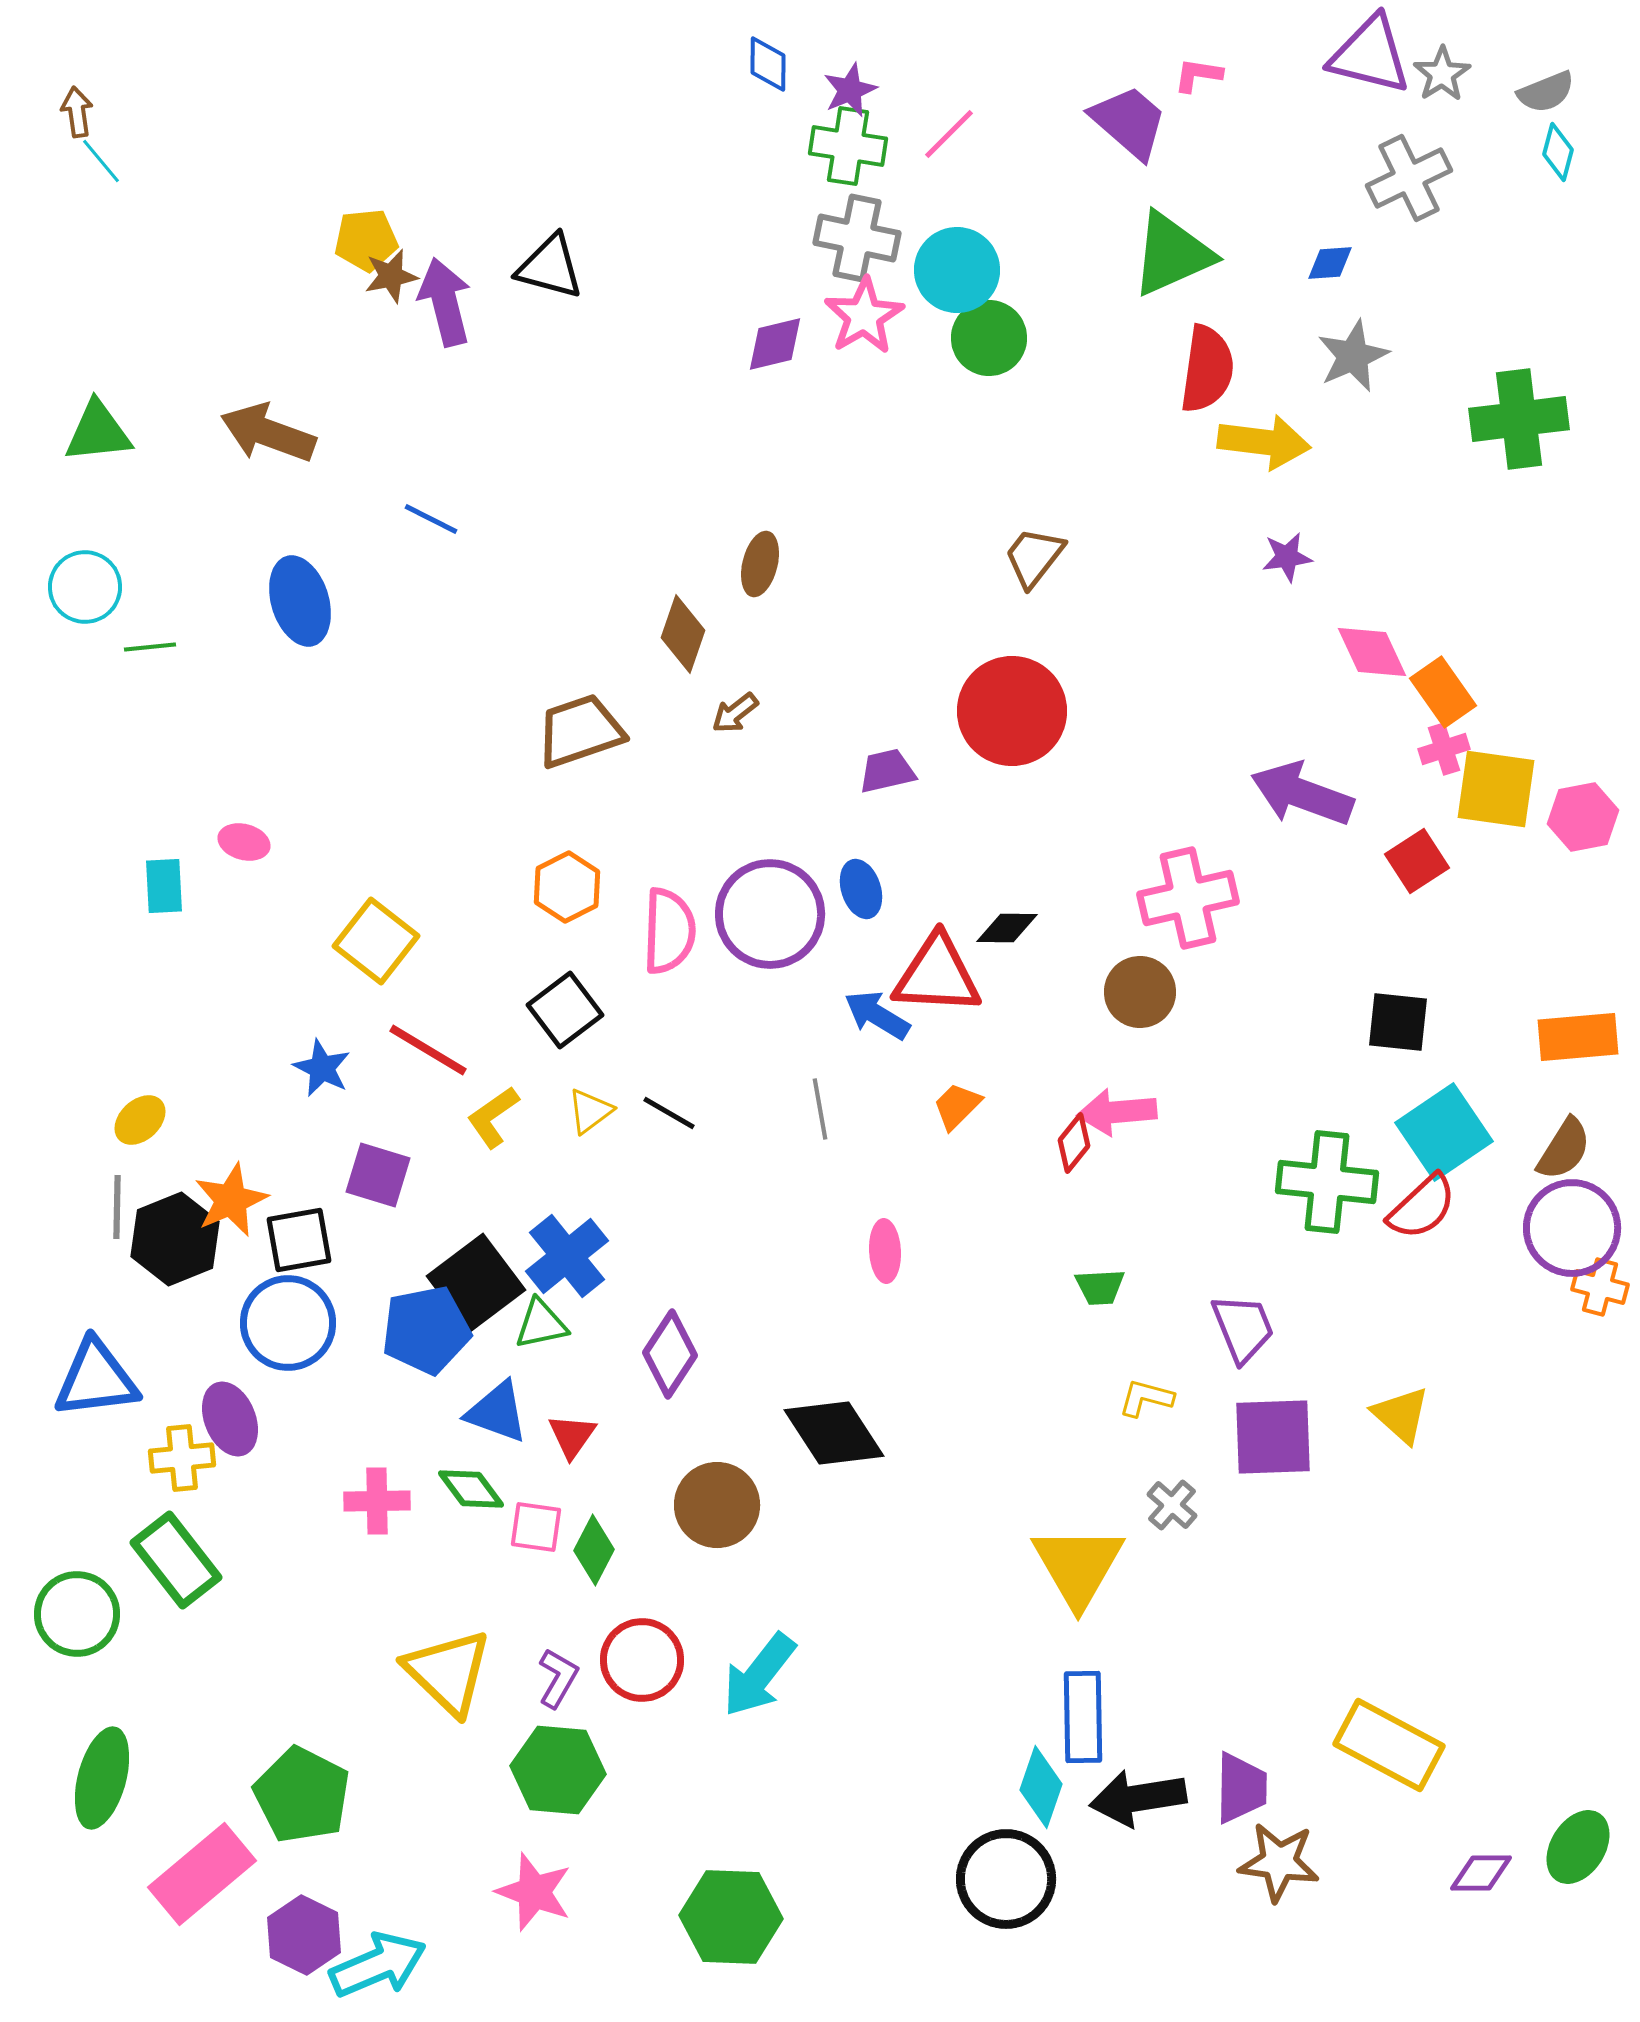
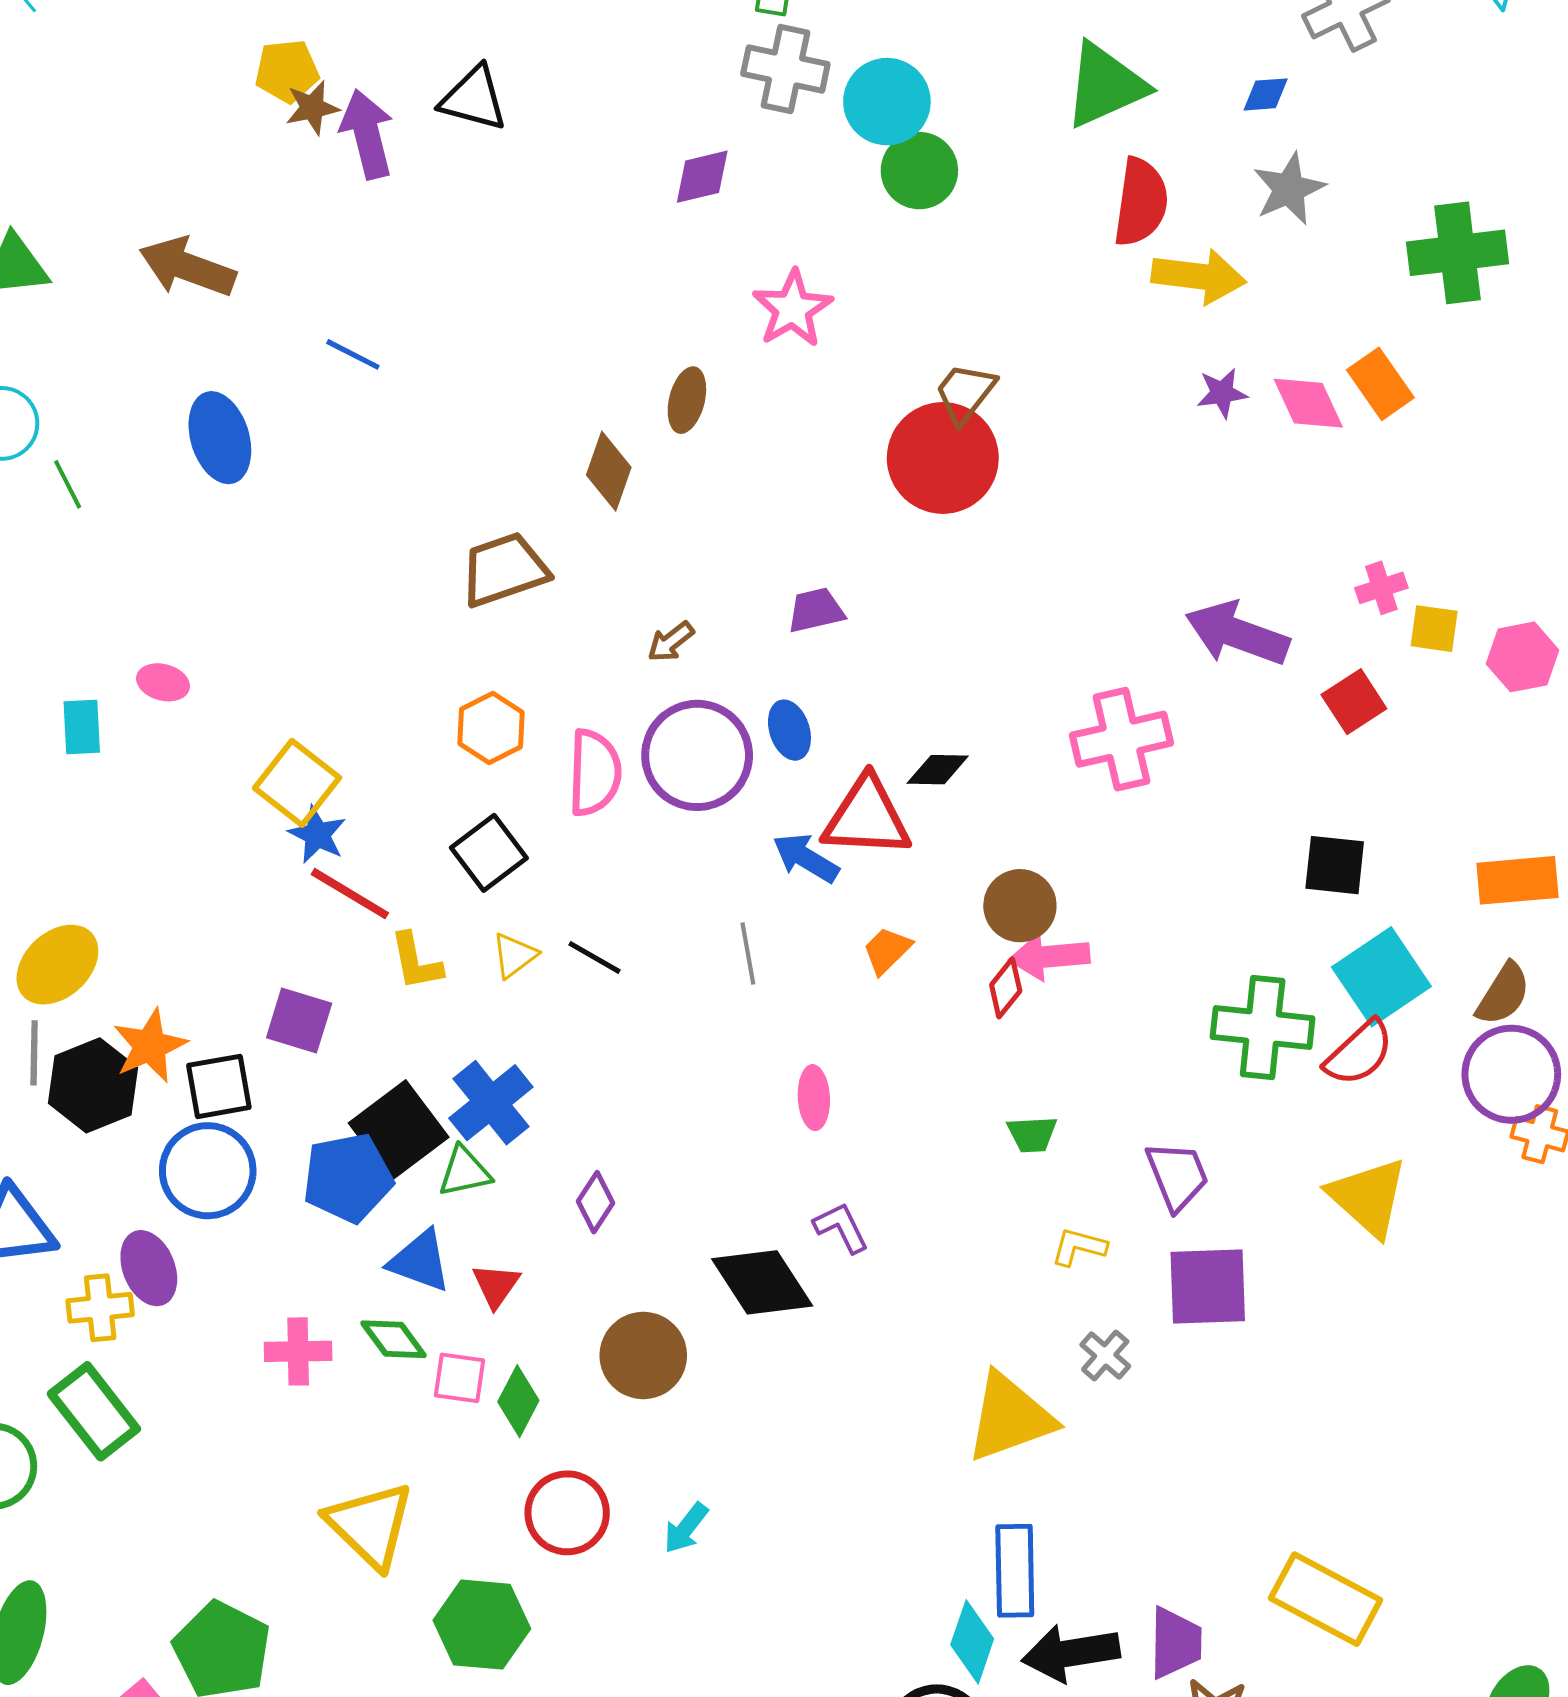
pink star: (864, 316) -> (793, 309), moved
green line: (150, 647) -> (68, 484), turned 69
pink diamond: (1372, 652) -> (1308, 403), moved
orange rectangle: (1443, 692) -> (1380, 384), moved
red circle: (1012, 711) -> (943, 458), moved
brown arrow: (735, 713) -> (671, 642), moved
yellow square: (1496, 789) -> (1434, 629), size x0.6
brown circle: (1140, 992) -> (1020, 906), moved
blue star: (322, 1068) -> (317, 835), moved
yellow L-shape: (493, 1117) -> (416, 962), turned -66
yellow ellipse: (140, 1120) -> (57, 965), size x1.6
purple diamond: (670, 1354) -> (596, 1202), size x0.7
yellow triangle: (1401, 1415) -> (1368, 1197), moved, size x1.4
yellow triangle: (1078, 1566) -> (1010, 1417), turned 40
cyan arrow: (759, 1675) -> (686, 1528), size x0.6
purple L-shape: (558, 1678) -> (841, 1228), moved, turned -56

